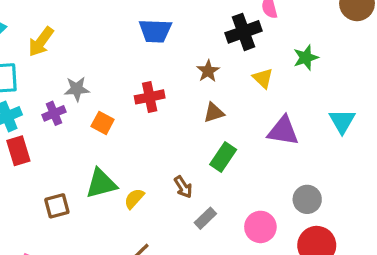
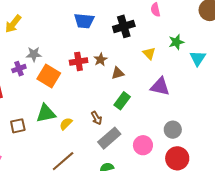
black cross: (243, 32) -> (124, 26), moved
brown star: (208, 71) -> (101, 60), moved
cyan triangle: (342, 121) -> (198, 58), moved
orange square: (103, 123) -> (49, 76), size x1.6
gray rectangle: (205, 218) -> (109, 138), size x1.6

